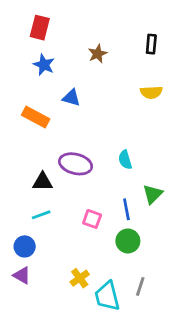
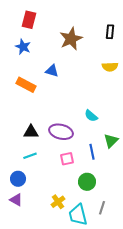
brown star: (98, 54) -> (71, 39), size x1.6
blue star: (44, 65) -> (23, 47), moved
cyan semicircle: (125, 160) -> (91, 116), turned -32
purple ellipse: (76, 164) -> (61, 132), moved
pink square: (92, 219) -> (67, 159), turned -32
green circle: (128, 241) -> (87, 182), moved

